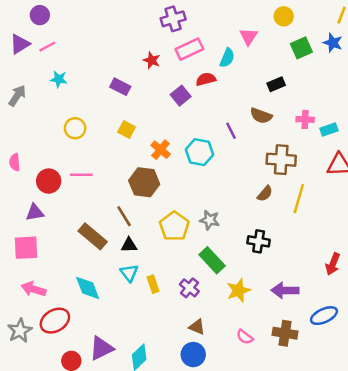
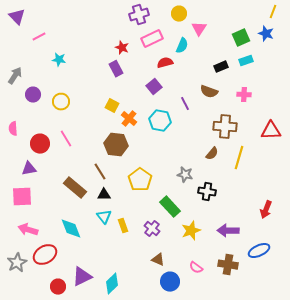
purple circle: (40, 15) -> (33, 95), moved
yellow circle: (284, 16) -> (179, 14), moved
purple triangle: (20, 44) -> (17, 17), moved, turned -42
cyan star: (59, 79) -> (59, 60), moved
purple rectangle: (120, 87) -> (116, 69), moved, turned 35
purple square: (181, 96) -> (154, 87), moved
yellow square: (127, 129) -> (112, 106), moved
cyan rectangle: (329, 129) -> (246, 61), moved
pink line: (81, 175) -> (66, 139), turned 60
gray star: (210, 220) -> (185, 175), moved
blue circle: (193, 355) -> (170, 282), moved

